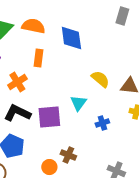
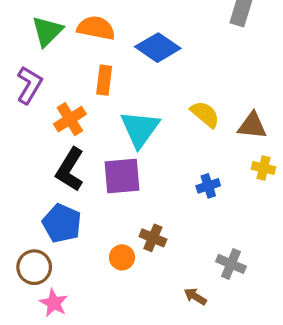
blue diamond: (71, 38) -> (158, 48), turned -48
cyan triangle: (78, 103) -> (140, 129), moved, size x1.5
black L-shape: (17, 113) -> (70, 170), turned -84

